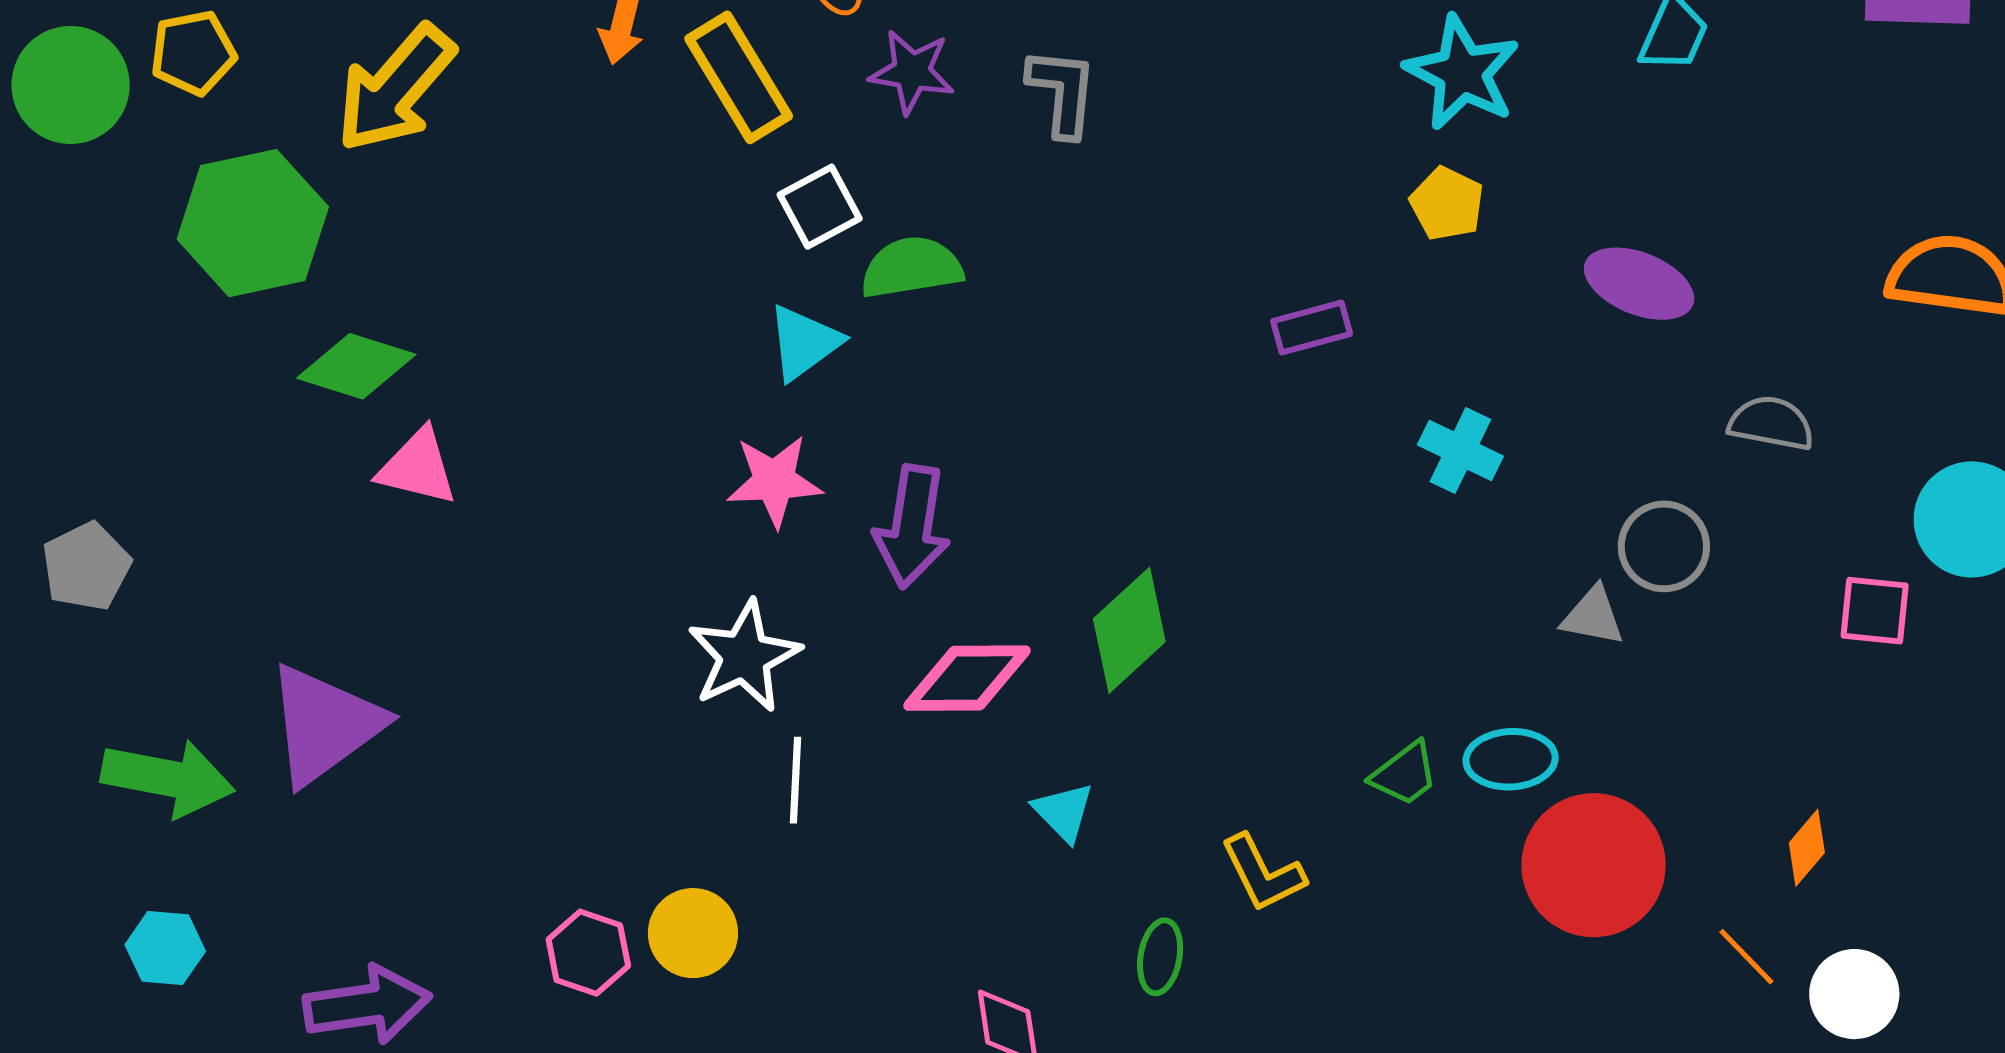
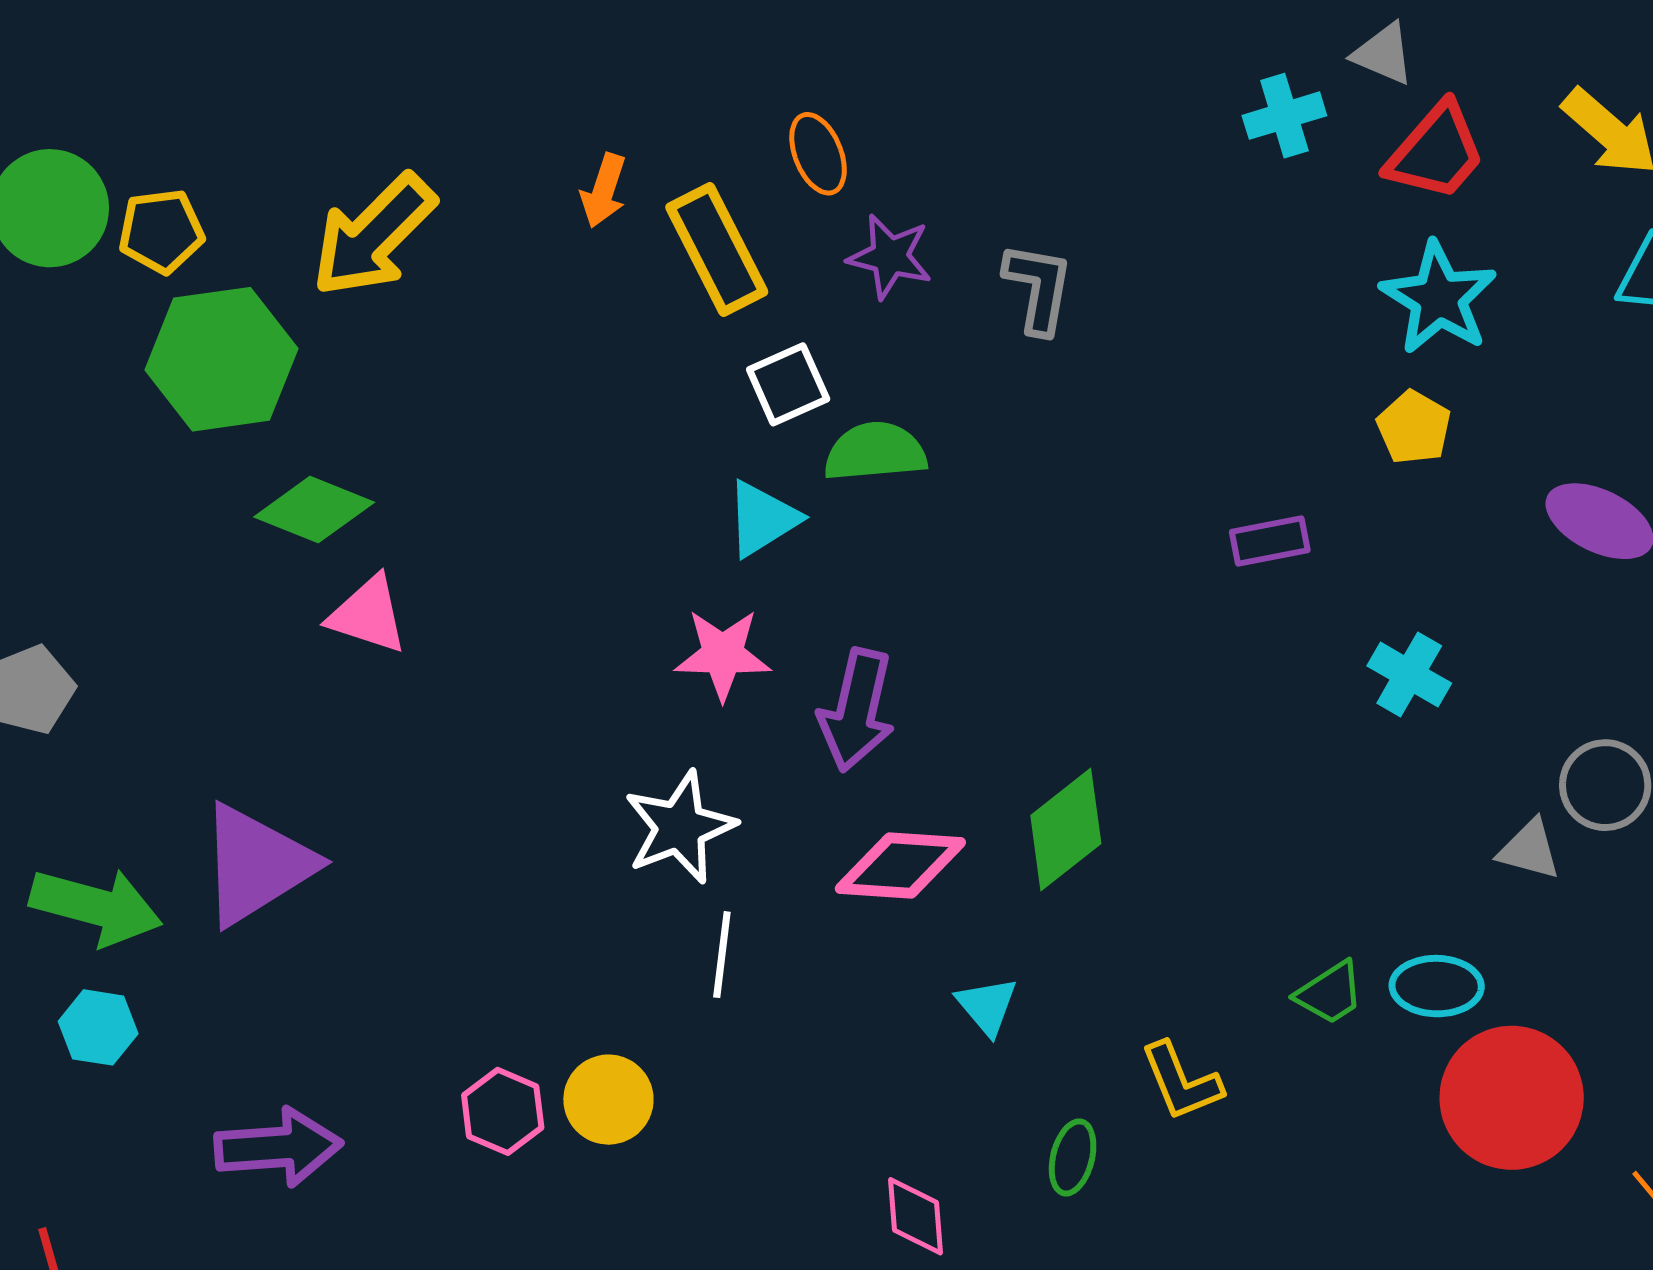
yellow pentagon: (193, 53) -> (161, 231), moved
cyan hexagon: (165, 948) -> (98, 1027), moved

